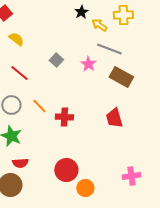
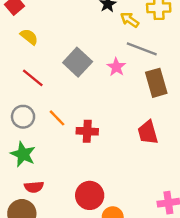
gray square: (56, 60) -> (78, 62), size x1.6
brown rectangle: (121, 77) -> (156, 83), turned 45

